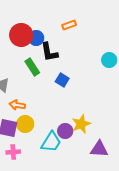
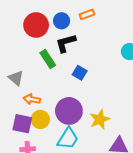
blue circle: (36, 38) -> (62, 21), moved
black L-shape: (49, 52) -> (66, 43), turned 85
purple circle: (65, 131) -> (69, 111), moved, size x1.6

